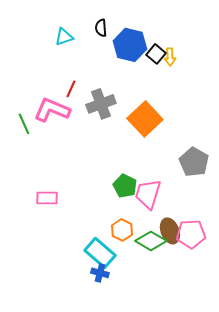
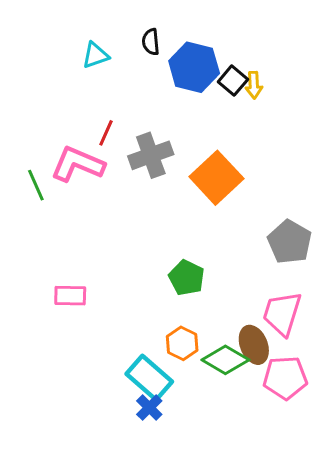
pink trapezoid: (148, 194) -> (282, 314), moved
pink pentagon: (191, 234) -> (285, 378), moved
blue cross: (100, 273) -> (149, 408), turned 30

